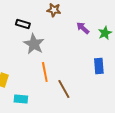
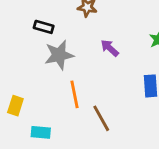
purple arrow: (83, 28) -> (110, 48), moved
gray star: (34, 44) -> (59, 55), turned 30

